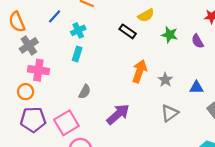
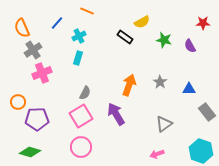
pink cross: (38, 70) -> (42, 73), turned -30
orange arrow: (139, 71) -> (129, 85), moved
orange circle: (26, 92) -> (18, 102), moved
gray triangle: (170, 113) -> (164, 124), moved
purple arrow: (118, 114) -> (116, 114), turned -80
pink square: (66, 123) -> (81, 116), moved

